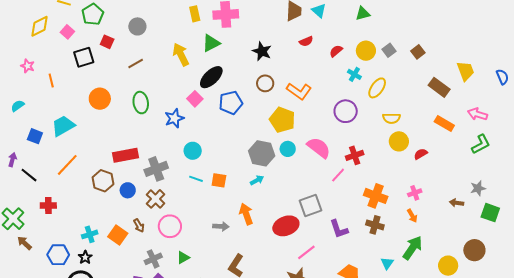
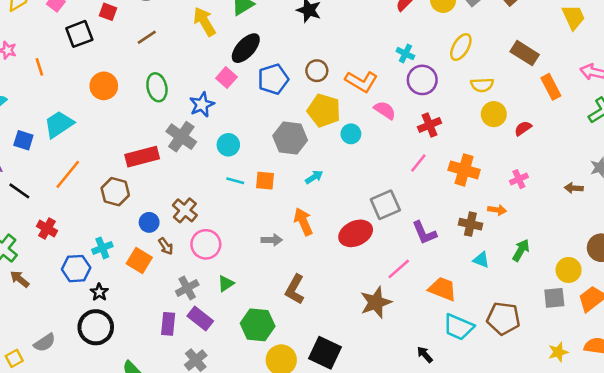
cyan cross: (354, 74) -> (405, 54), moved
brown circle: (265, 83) -> (317, 71), moved
brown rectangle: (439, 87) -> (525, 53), moved
orange L-shape: (299, 91) -> (361, 82), moved
yellow pentagon: (282, 120) -> (324, 110), moved
orange rectangle: (444, 123) -> (551, 87), turned 36
pink semicircle: (319, 148) -> (385, 110), moved, size x0.7
gray hexagon: (262, 153) -> (290, 138), moved
red cross: (355, 155) -> (430, 125), moved
gray cross: (156, 169) -> (181, 137), moved, turned -30
blue circle: (128, 190) -> (149, 222), moved
orange cross: (376, 196) -> (464, 170), moved
red cross: (48, 205) -> (47, 228), turned 35
orange arrow: (412, 216) -> (497, 210), moved, turned -48
cyan cross: (90, 234) -> (102, 248), moved
green arrow: (412, 248) -> (521, 250), size x0.7
pink line: (306, 252) -> (399, 269), moved
blue hexagon: (58, 255) -> (76, 269), moved
cyan triangle: (387, 263) -> (481, 260), moved, turned -40

